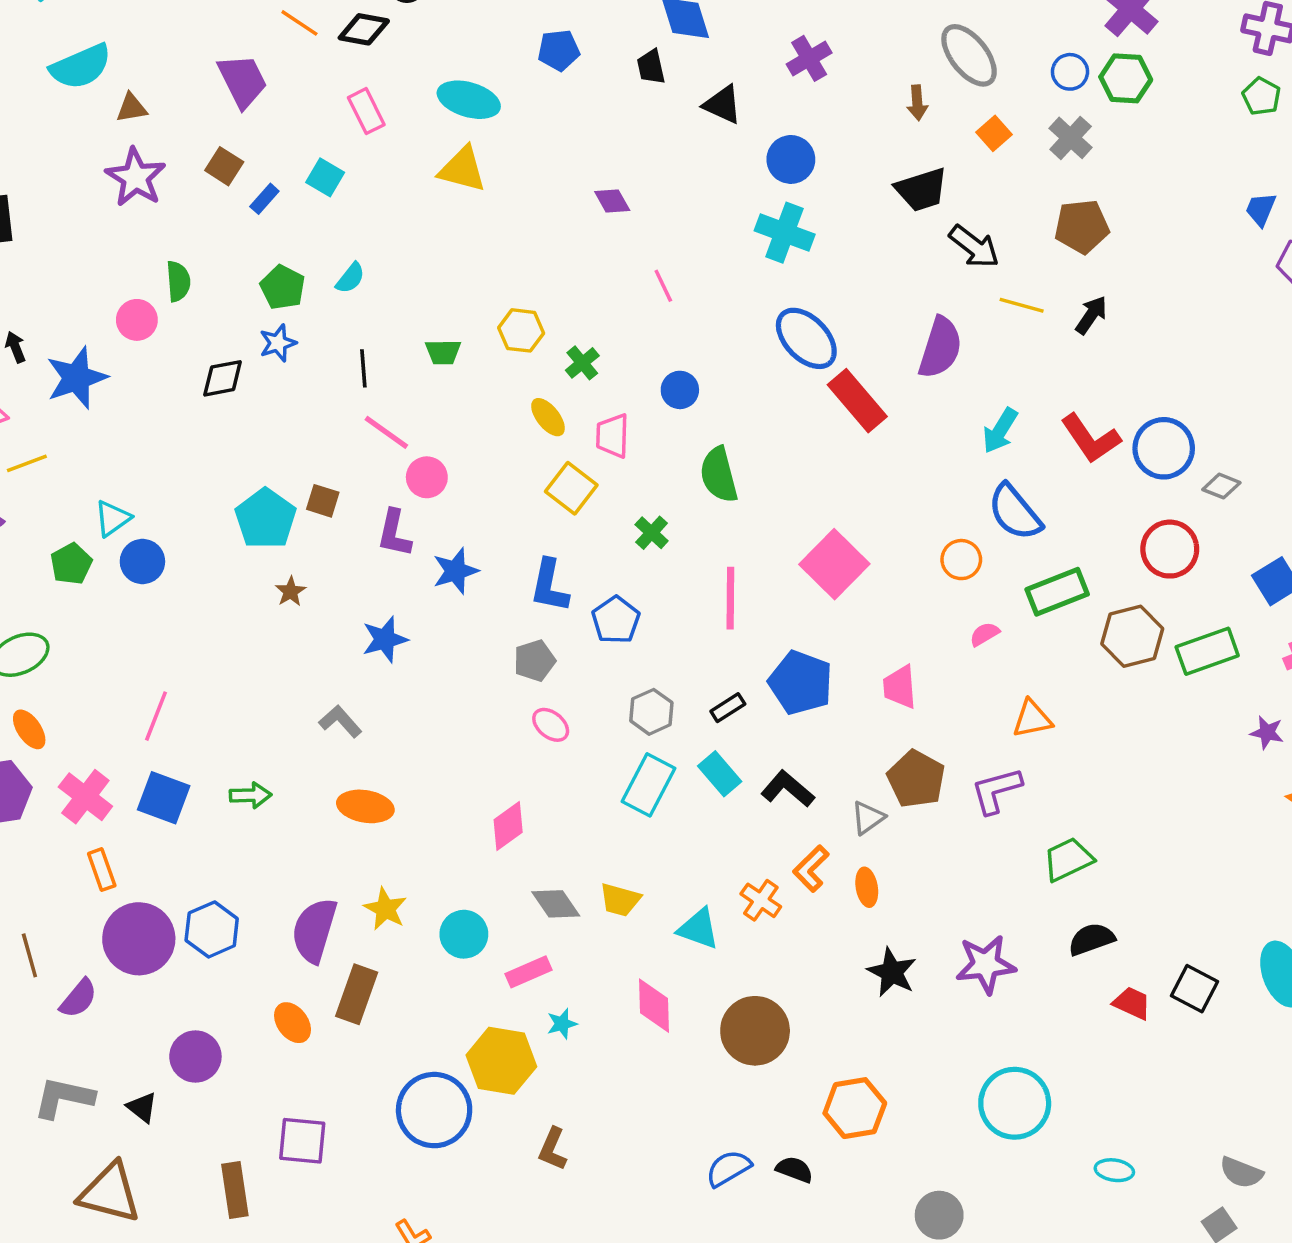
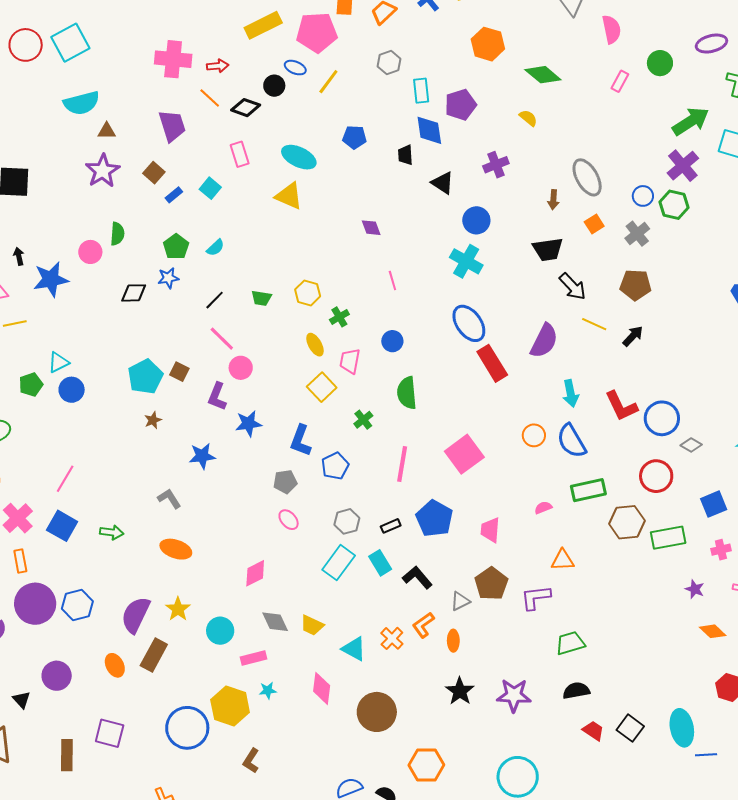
black line: (363, 368) -> (215, 300), turned 40
cyan arrow: (1000, 431) -> (571, 393), turned -52
orange circle: (961, 560) -> (534, 435), moved

